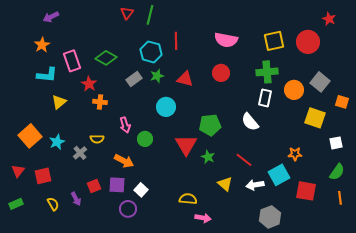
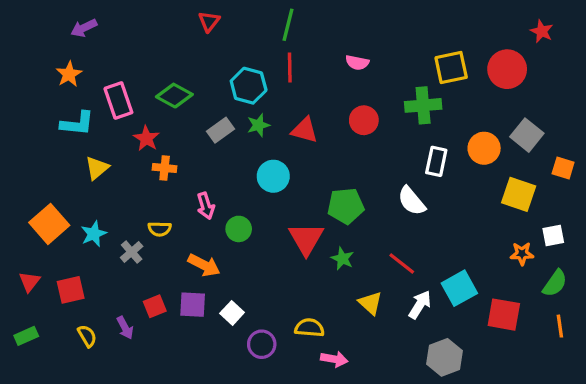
green line: (150, 15) -> (288, 25), moved
pink semicircle: (226, 40) -> (357, 63), moved, size x0.6
green cross: (267, 72) -> (423, 105), moved
orange star: (295, 154) -> (522, 254), moved
white arrow: (255, 185) -> (420, 305), turned 132
purple circle: (128, 209) -> (262, 344), moved

